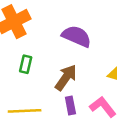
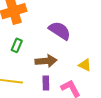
brown arrow: (66, 78) -> (46, 61), turned 40

